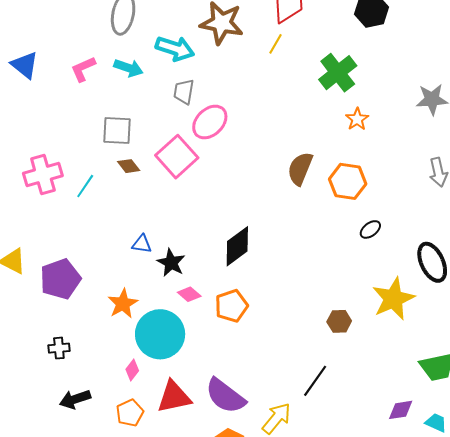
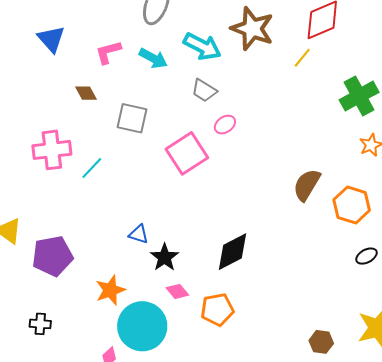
gray trapezoid: (184, 92) -> (204, 90), turned -76
pink ellipse: (210, 122) -> (225, 125), size x0.6
brown diamond: (129, 166) -> (86, 93), moved

